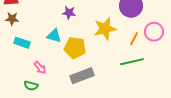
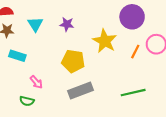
yellow star: (105, 29) -> (105, 41), turned -30
cyan triangle: (54, 36) -> (35, 24), moved, turned 42
green line: (132, 62) -> (133, 93), moved

